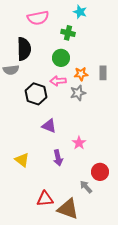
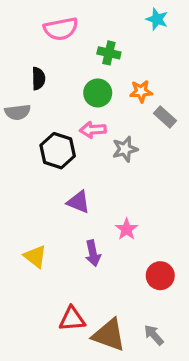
cyan star: (80, 12) -> (157, 19), moved
black semicircle: (24, 49) -> (38, 79), size x0.6
gray rectangle: (103, 73) -> (165, 117), turned -48
orange star: (81, 74) -> (141, 91), moved
gray arrow: (86, 187) -> (154, 335), moved

